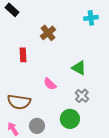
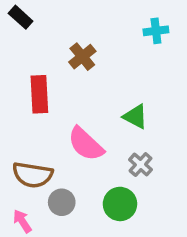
red rectangle: (23, 55) -> (39, 94), size x1.5
pink semicircle: (50, 84) -> (86, 144), size x1.6
gray circle: (37, 126) -> (62, 202), moved

